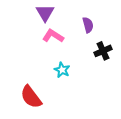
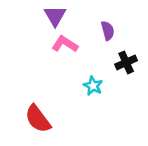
cyan star: (62, 70) -> (93, 86), moved

